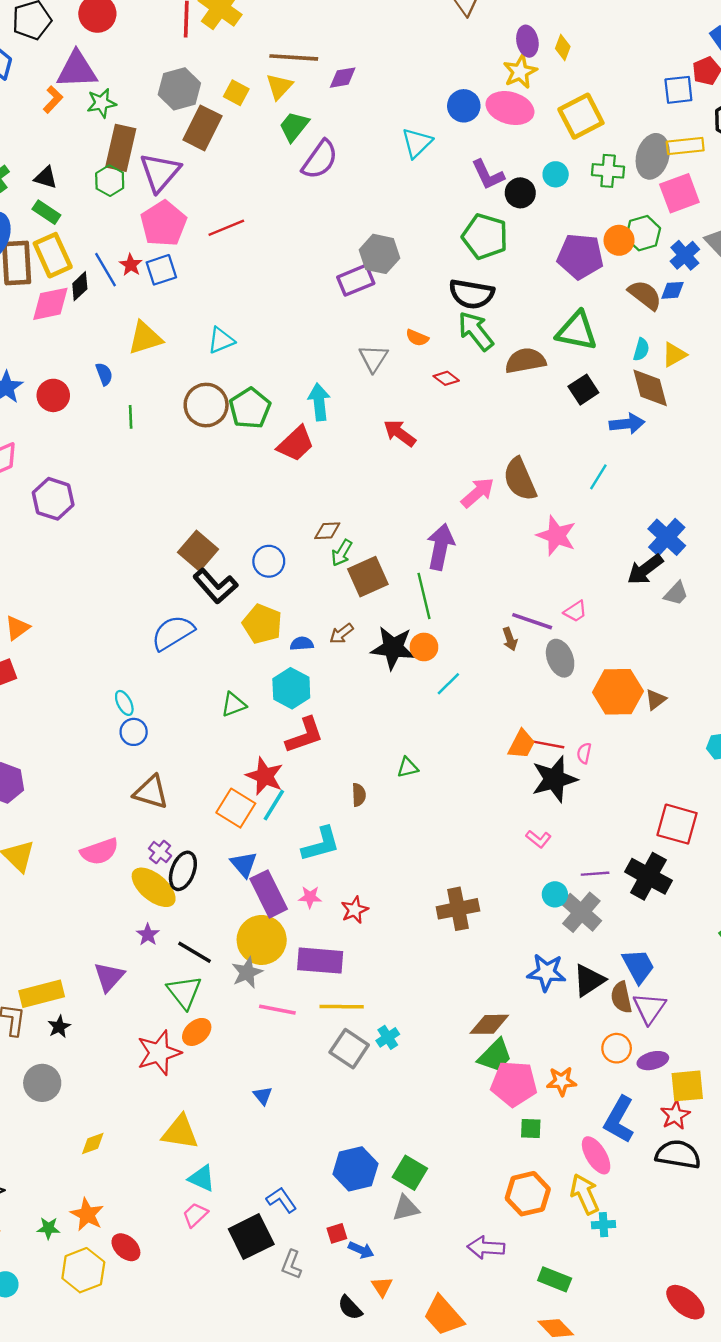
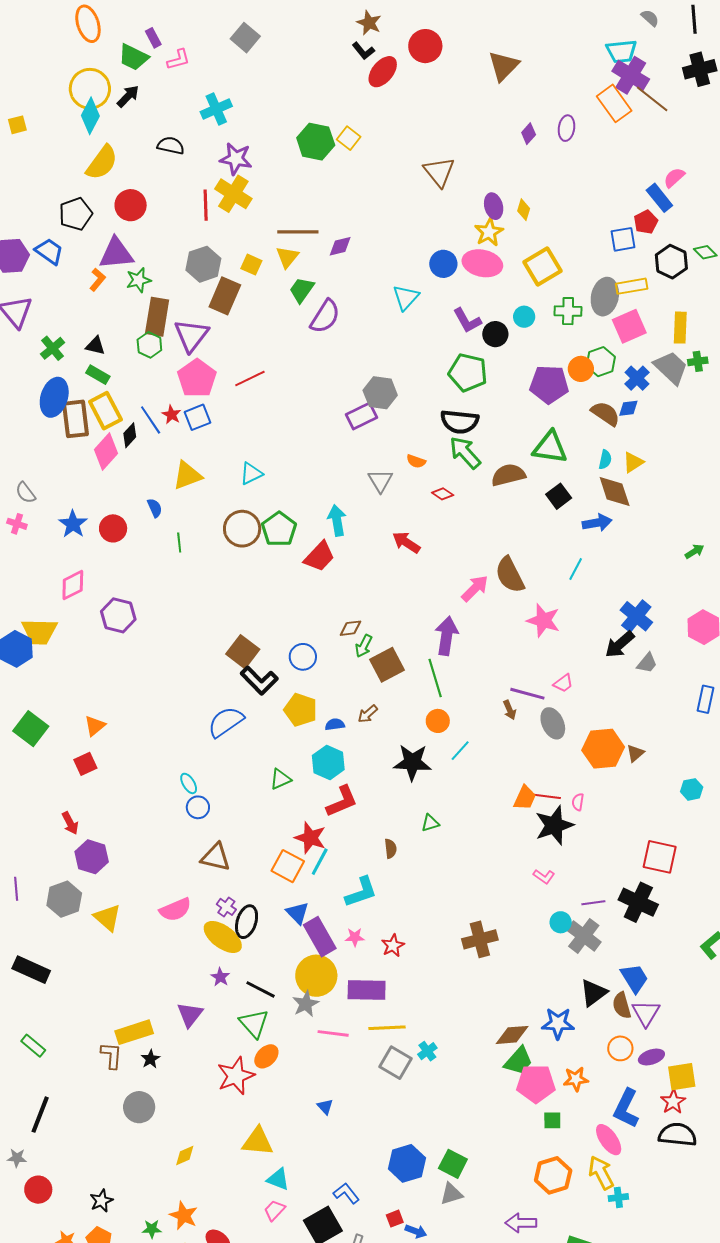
pink diamond: (50, 304) -> (106, 452), turned -33
black star: (393, 648) -> (412, 762), moved
blue star: (546, 972) -> (558, 1023), moved

